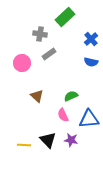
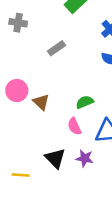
gray cross: (40, 34) -> (18, 23), moved
pink circle: (22, 63) -> (17, 91), moved
yellow line: (24, 145) -> (21, 175), moved

